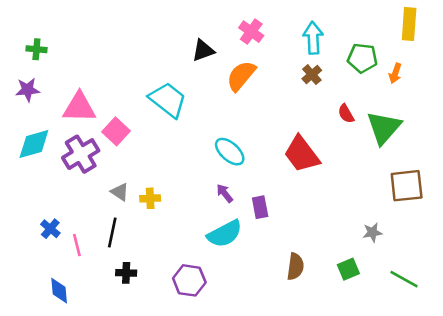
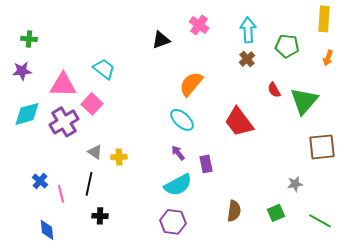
orange arrow: (395, 73) -> (328, 58), moved
orange semicircle: (241, 76) -> (191, 84), moved
cyan trapezoid: (168, 100) -> (104, 69), moved, size x0.7
purple hexagon: (189, 280) -> (173, 222), moved

